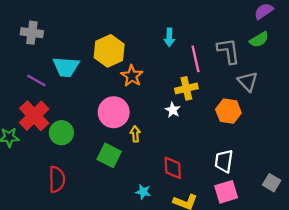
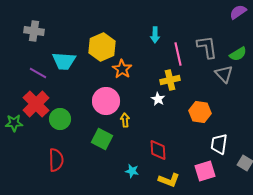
green semicircle: (259, 40) -> (238, 54), moved
orange hexagon: (228, 111) -> (200, 112), moved
white trapezoid: (224, 161) -> (219, 144), moved

